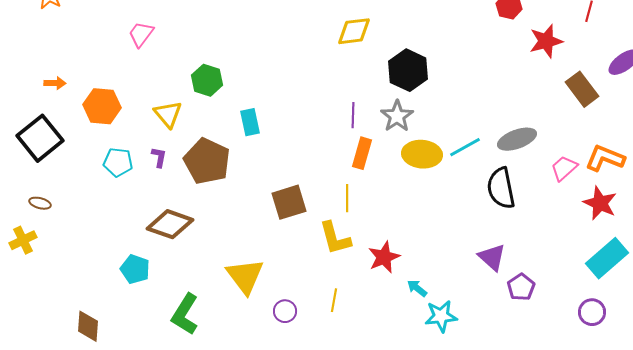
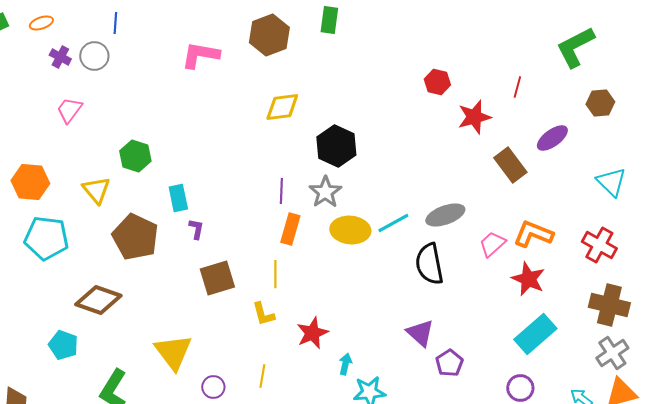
purple L-shape: (159, 157) -> (196, 229), moved
cyan pentagon: (118, 162) -> (46, 238), size x1.5
yellow L-shape: (335, 238) -> (263, 314), size x0.7
cyan arrow: (417, 288) -> (345, 364), turned 65

